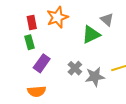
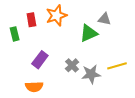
gray triangle: (107, 19) -> (104, 19), turned -32
green rectangle: (29, 42) -> (15, 34), moved

